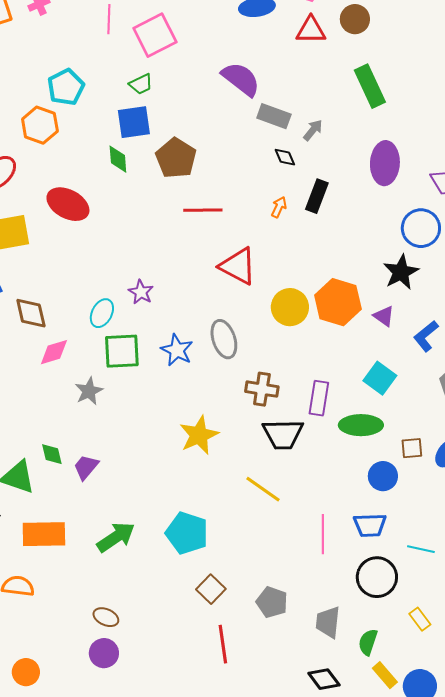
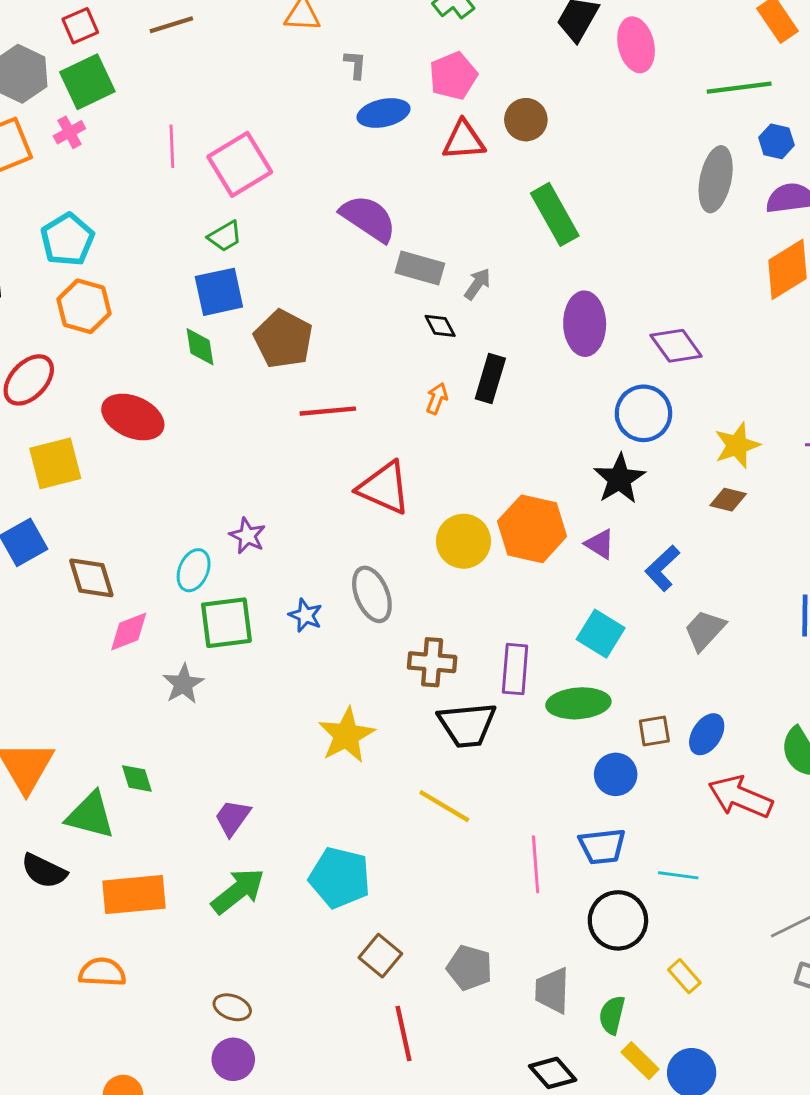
cyan pentagon: (66, 87) -> (67, 240), moved
blue star: (177, 350) -> (306, 615), size x0.7
purple trapezoid: (86, 467) -> (232, 818), moved

